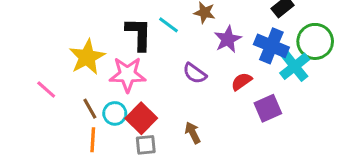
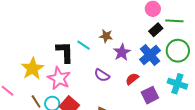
blue cross: (271, 46) -> (150, 55), turned 30
cyan cross: (295, 66) -> (177, 84), moved, turned -30
pink star: (128, 74) -> (59, 78), turned 30

